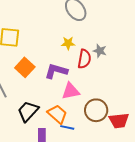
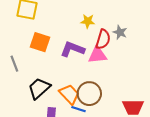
orange square: (25, 67) -> (40, 42), turned -30
pink triangle: (71, 91) -> (97, 55), moved
brown circle: (96, 110) -> (89, 94), moved

